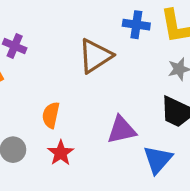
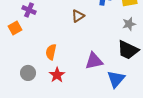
brown triangle: (95, 56) -> (78, 16), size x0.6

